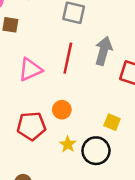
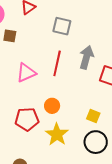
yellow star: (68, 144) -> (57, 134), size x1.6
black circle: (96, 151) -> (96, 142), moved

